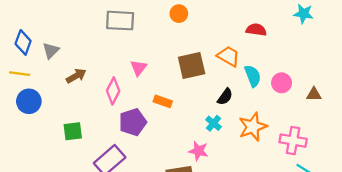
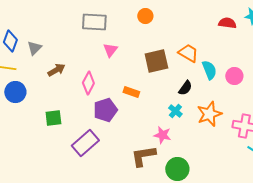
red semicircle: (256, 30) -> (227, 23), moved
pink triangle: (138, 68) -> (110, 50), moved

